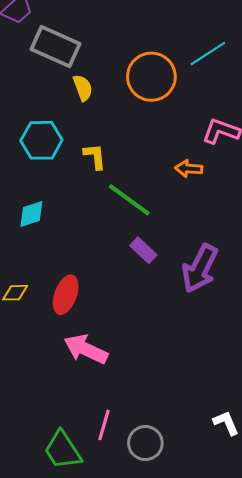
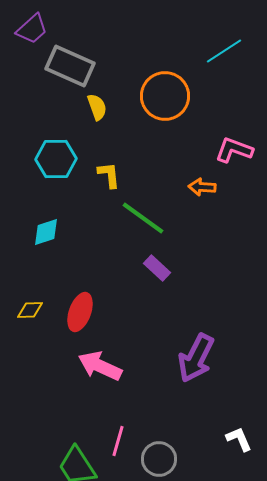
cyan line: (208, 53) -> (224, 51), moved
purple arrow: (200, 268) -> (196, 358), moved

